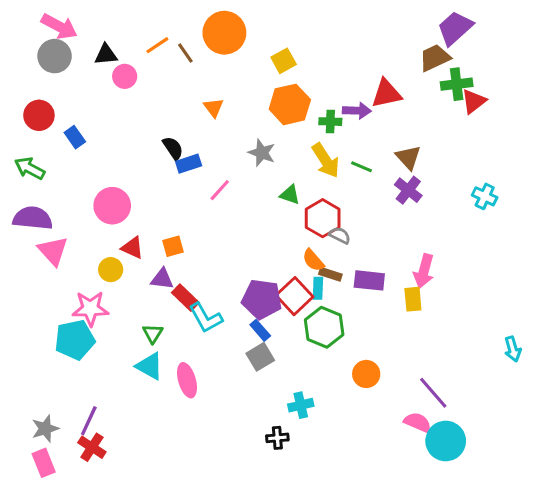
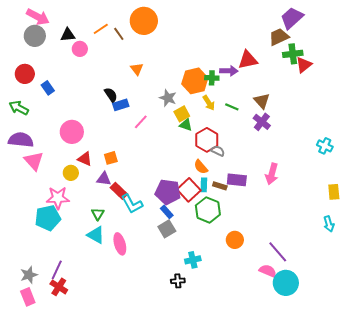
yellow square: (284, 61) -> (182, 114), moved
orange hexagon: (290, 104) -> (195, 81), moved
yellow arrow: (326, 161) -> (209, 103), size x0.7
cyan cross: (485, 196) -> (325, 146), moved
brown rectangle: (330, 274) -> (220, 186), moved
yellow rectangle: (413, 299) -> (334, 192), moved

